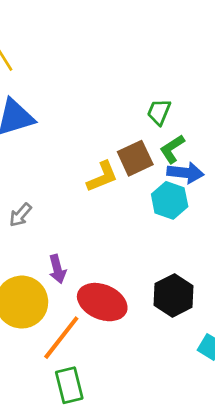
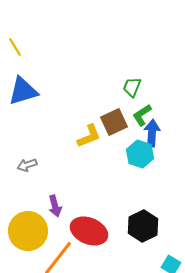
blue arrow: (185, 173) -> (152, 133), turned -92
gray arrow: (20, 215) -> (27, 165), turned 30

